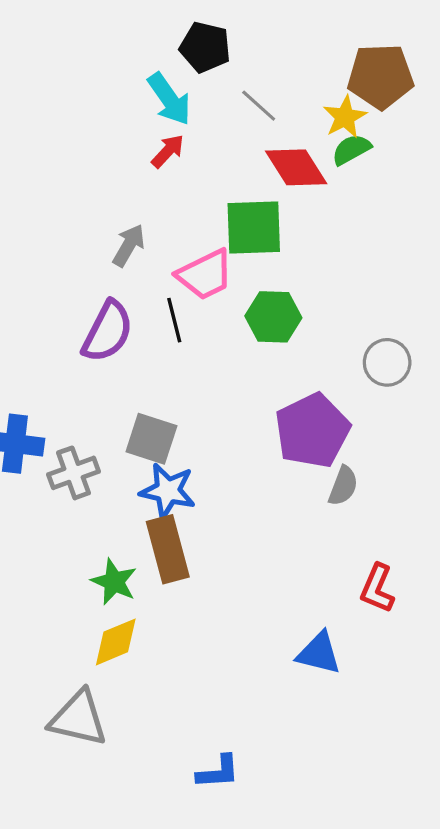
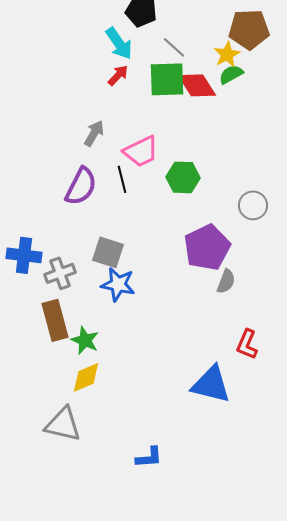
green square: (254, 228) -> (167, 79), moved
brown rectangle: (168, 549) -> (55, 320), moved
blue triangle: (319, 653) -> (211, 384), size x1.4

